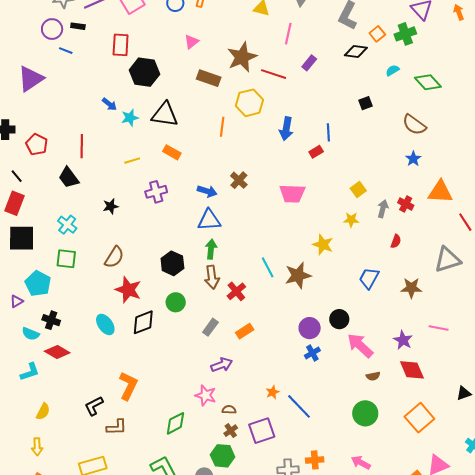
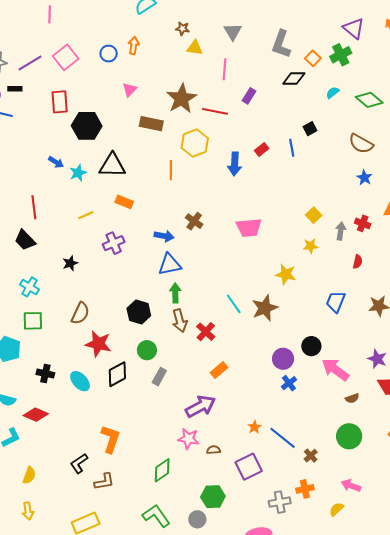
blue line: (328, 132) -> (292, 148), moved
red rectangle: (316, 152) -> (262, 150), moved
black cross: (51, 320) -> (45, 374), moved
gray rectangle: (210, 327) -> (159, 377), moved
purple arrow: (222, 365) -> (201, 406), size x1.4
brown cross: (231, 431) -> (311, 456), moved

